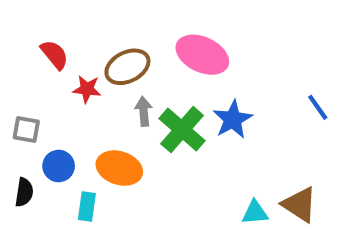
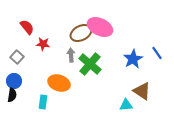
brown ellipse: (127, 67) -> (81, 33), moved
blue star: (233, 119) -> (133, 59), moved
gray square: (26, 130) -> (17, 57), moved, turned 32
blue circle: (59, 166) -> (14, 81), moved
brown triangle: (300, 204) -> (142, 91), moved

